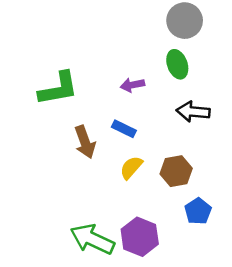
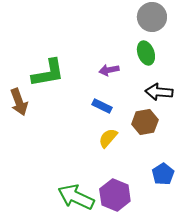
brown arrow: (85, 142) -> (19, 102), moved
brown hexagon: (176, 171) -> (145, 122), moved

